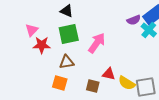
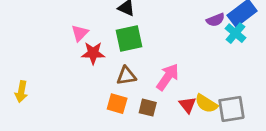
pink arrow: (97, 43) -> (168, 77), moved
red triangle: (109, 74) -> (188, 105), moved, turned 40
brown square: (93, 86) -> (148, 108), moved

